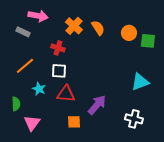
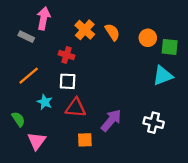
pink arrow: (38, 16) -> (44, 18), turned -90
cyan triangle: (140, 82) -> (163, 76), moved
green semicircle: (16, 104) -> (18, 119), turned -32
white cross: (134, 119) -> (154, 123), moved

